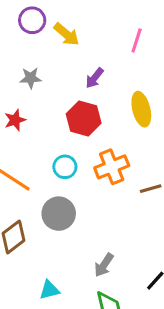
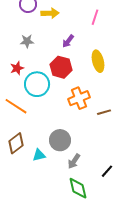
yellow arrow: (66, 34) -> (50, 13), turned -42
cyan circle: (65, 167) -> (37, 84), moved, size x1.6
gray circle: (59, 214) -> (60, 140), moved
cyan triangle: (49, 290) -> (39, 155), moved

